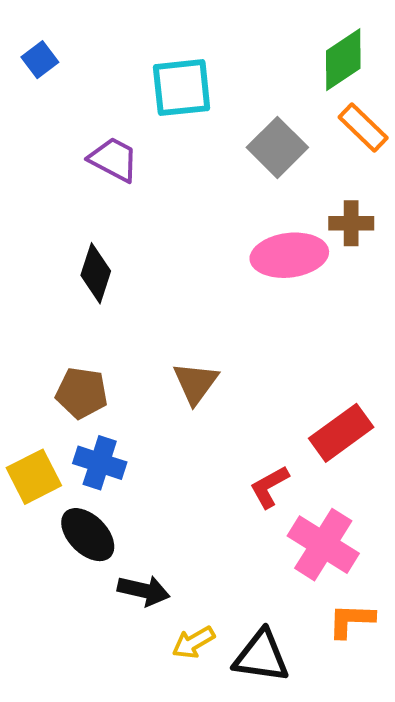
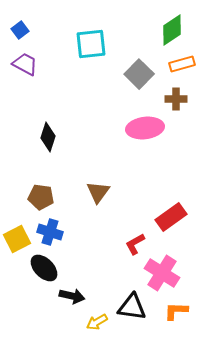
orange rectangle: (363, 127) -> (182, 64), turned -60
purple trapezoid: (114, 159) -> (25, 64), moved
brown cross: (351, 223) -> (176, 99), moved
black triangle: (261, 656) -> (132, 307), moved

